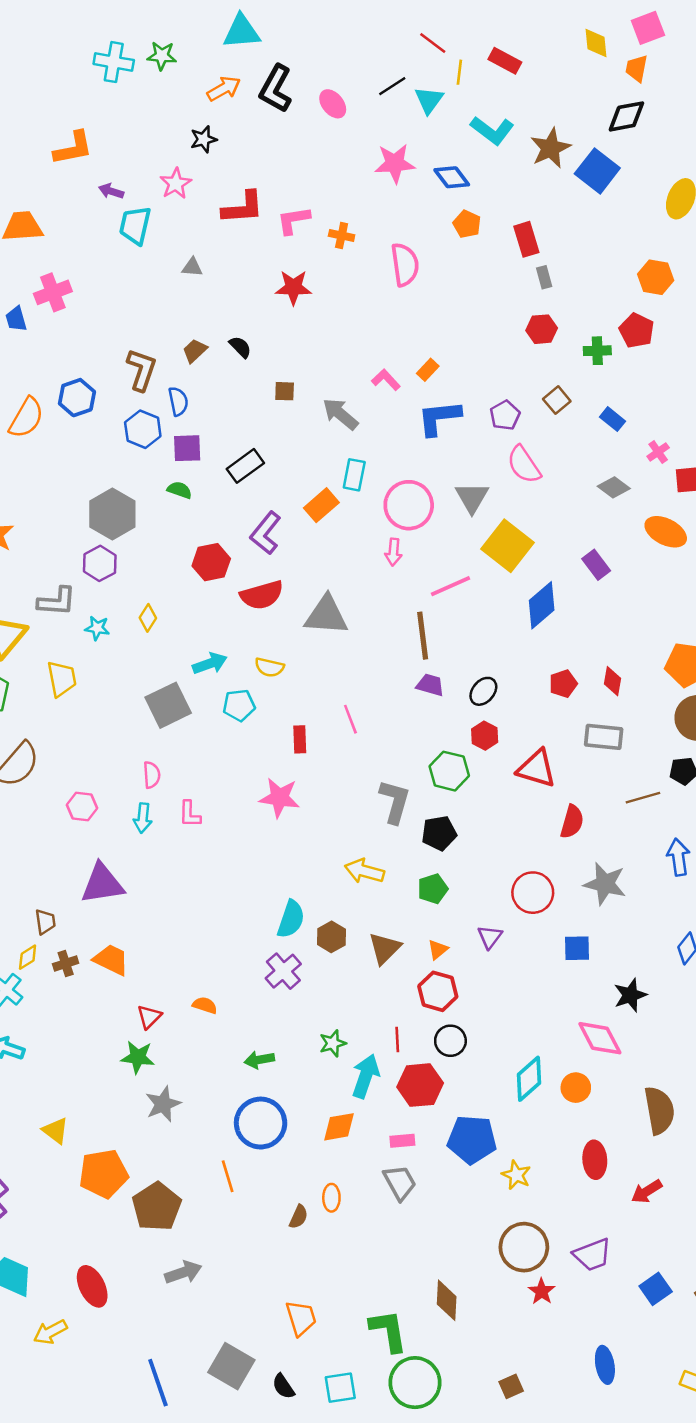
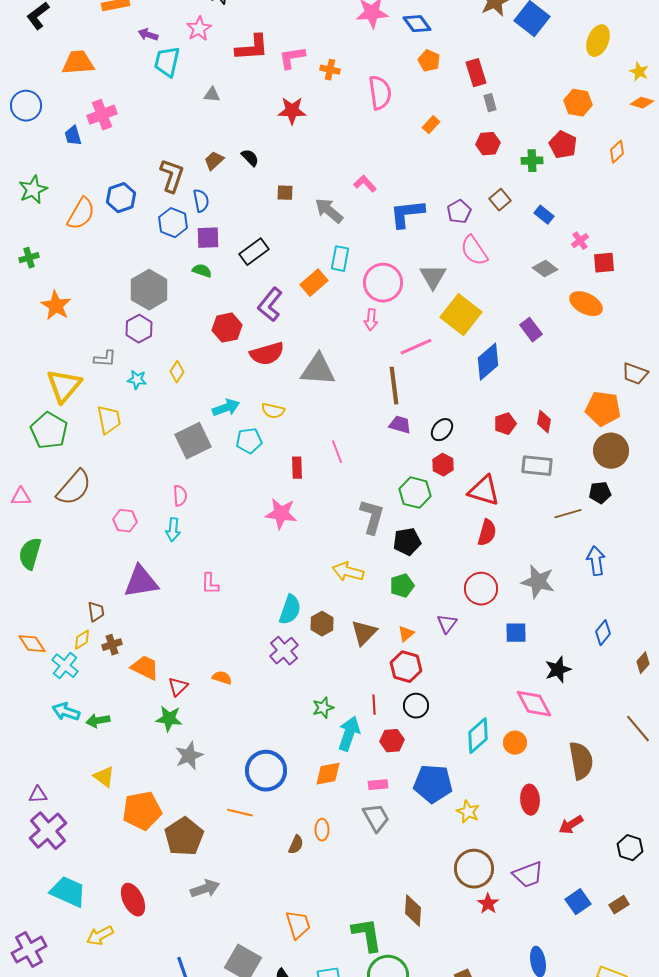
orange rectangle: (428, 370) -> (431, 125), moved
gray L-shape: (57, 601) -> (105, 359), size x0.7
pink L-shape: (190, 814) -> (210, 584), moved
red semicircle: (572, 822) -> (487, 533), moved
orange trapezoid: (111, 960) -> (145, 668), moved
green arrow: (259, 1060) -> (98, 721), moved
red hexagon: (420, 1085) -> (392, 741), size x0.7
orange line: (228, 1176) -> (240, 813), turned -60

